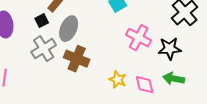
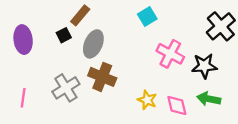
gray cross: (44, 49) -> (66, 88), moved

